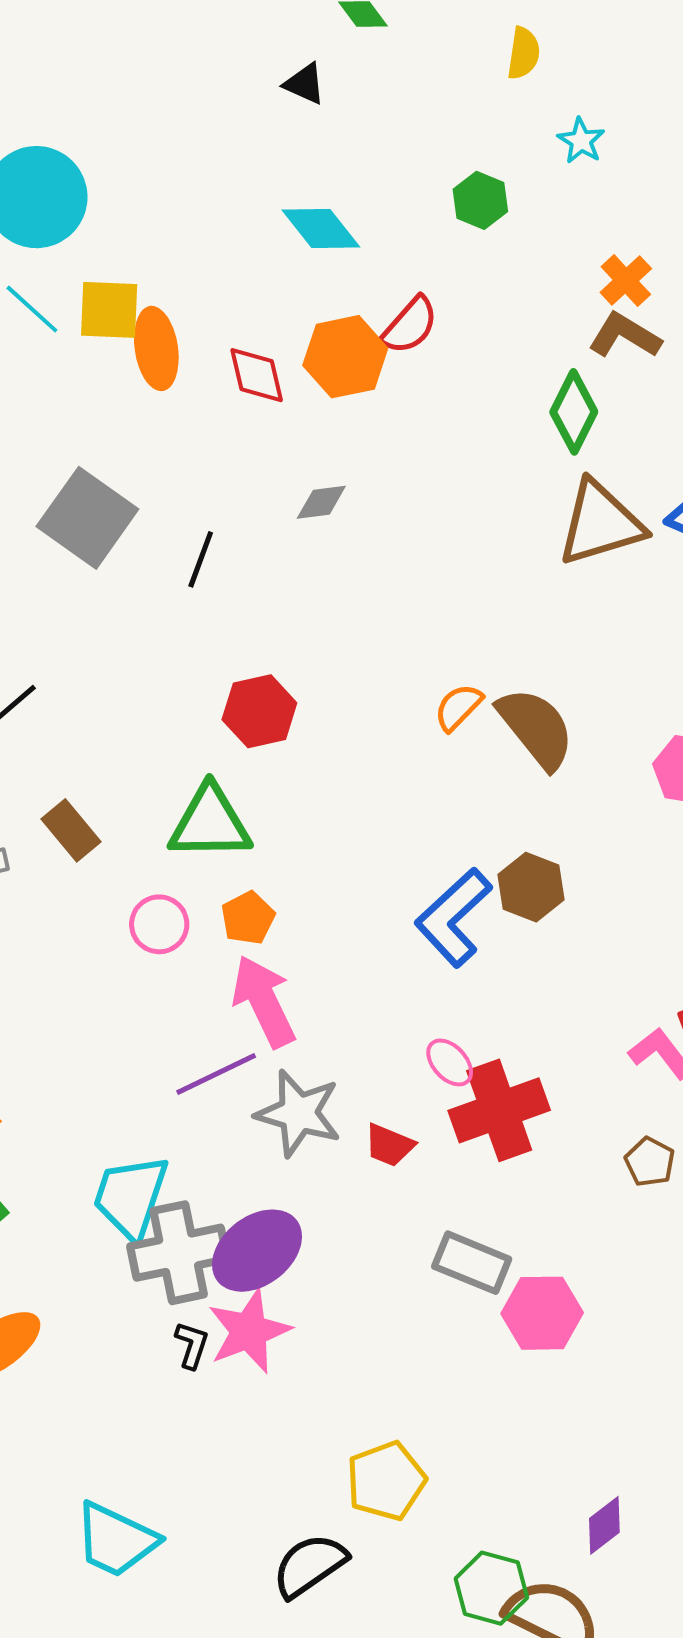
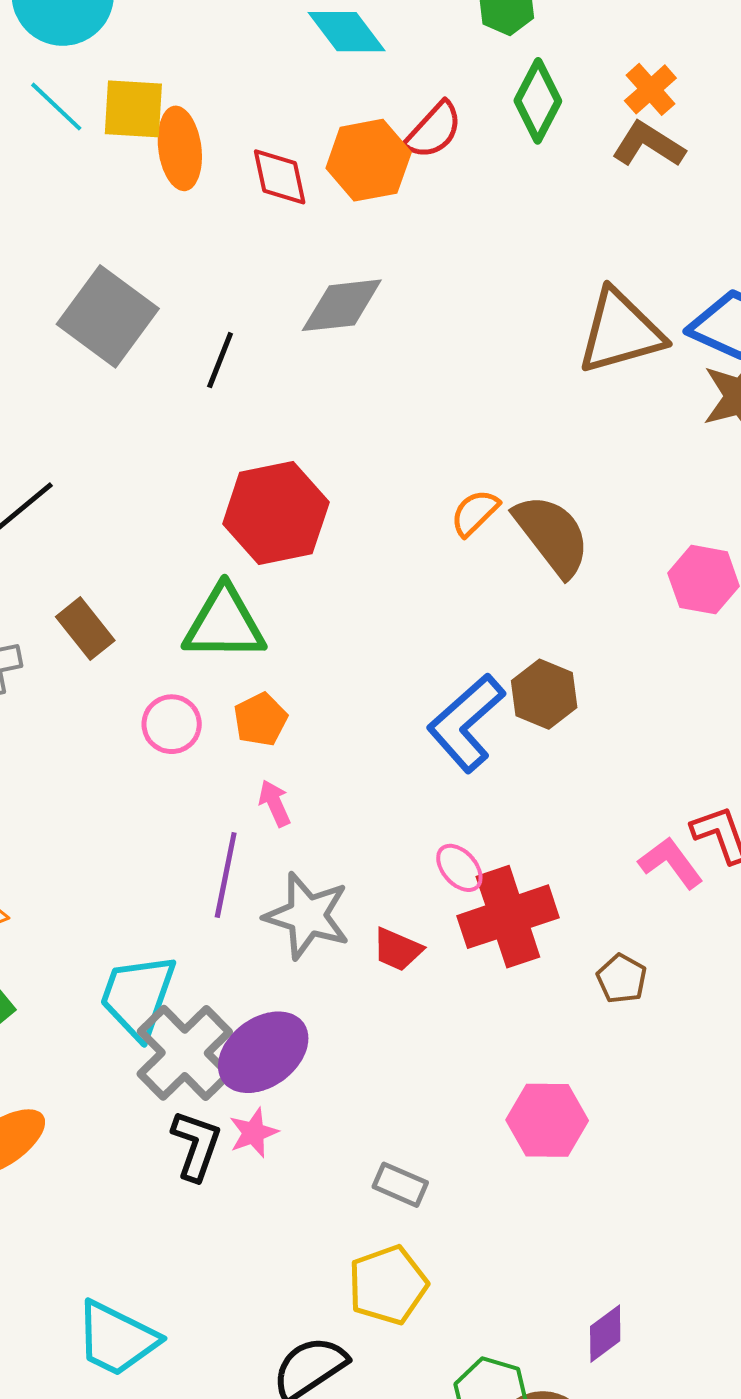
green diamond: (574, 412) -> (538, 101), moved
gray diamond: (321, 502) -> (342, 305), size x1.6
red hexagon: (259, 711) -> (276, 513), size x1.4
pink arrow: (264, 1001) -> (275, 803), size x0.5
purple line: (216, 1074) -> (226, 875), turned -54
brown pentagon: (650, 1162) -> (622, 979), moved
gray cross: (179, 1253) -> (185, 1053), turned -34
gray rectangle: (472, 1263) -> (400, 1185), moved, size x0.7
pink star: (249, 1331) -> (254, 1133), size x0.6
black L-shape: (192, 1345) -> (196, 1145), size x1.5

